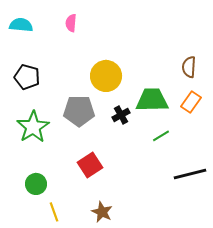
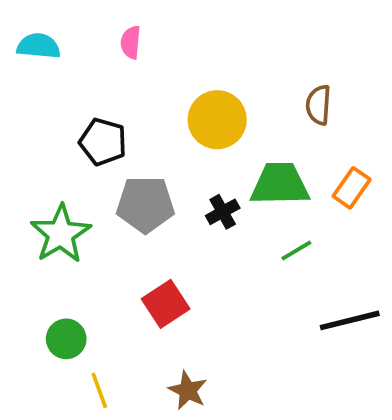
brown semicircle: (189, 67) -> (318, 105), moved
yellow circle: (106, 76) -> (217, 120), moved
black pentagon: (27, 77) -> (103, 142), moved

